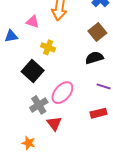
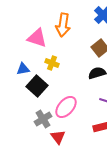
pink triangle: (33, 22) -> (37, 38), size x1.5
blue triangle: (11, 36) -> (23, 69), moved

